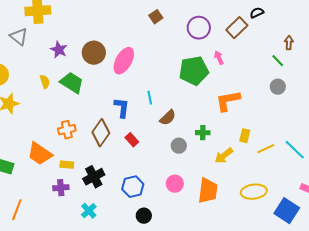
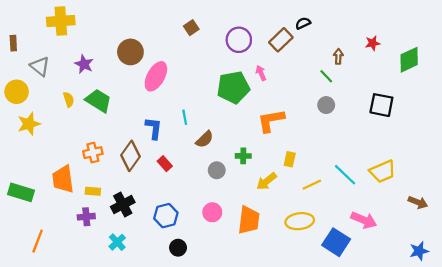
gray triangle: (19, 37) -> (40, 66), moved
brown circle: (94, 53) -> (130, 52), moved
yellow line: (266, 149) -> (312, 185), moved
orange trapezoid: (40, 154) -> (63, 179), turned 48

